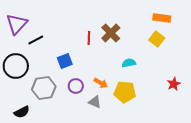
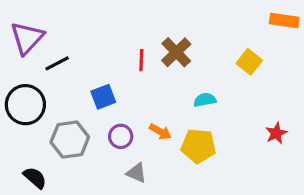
orange rectangle: (162, 18) -> (284, 21), moved
gray triangle: (95, 102) -> (137, 173), moved
black semicircle: (22, 112) -> (35, 178), turned -112

